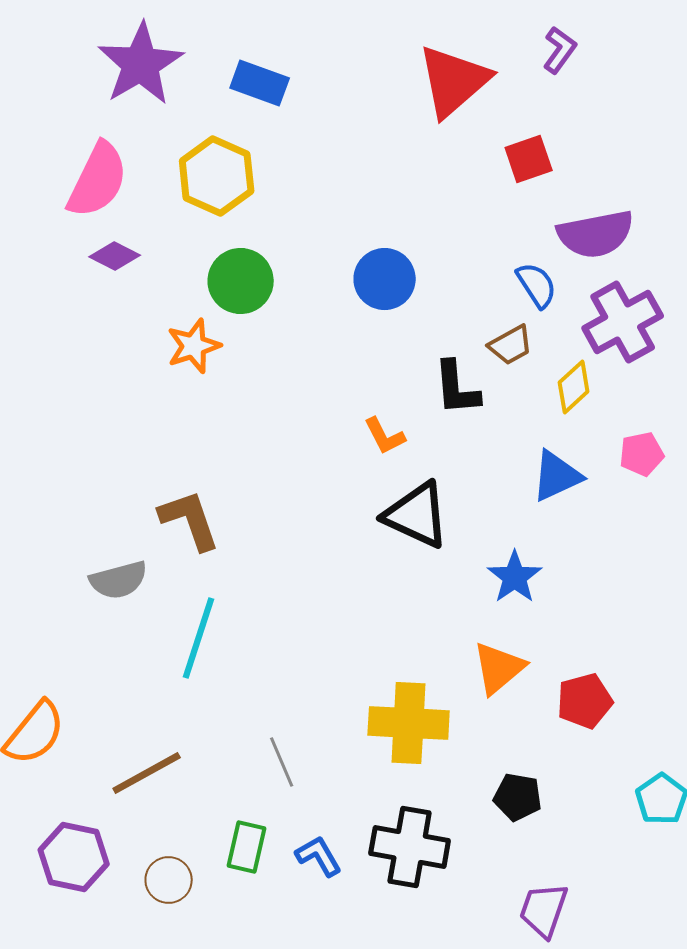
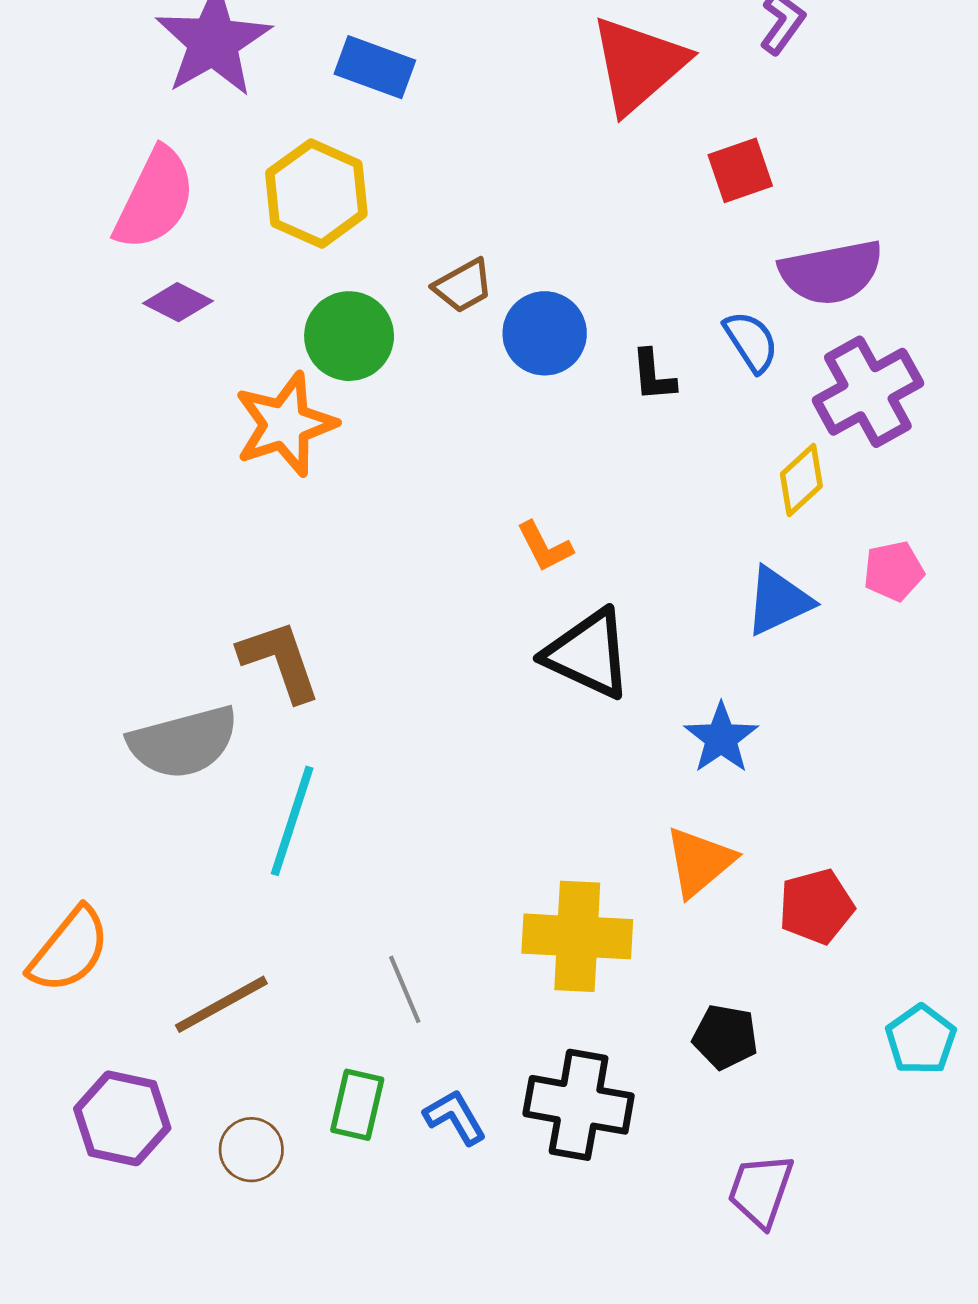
brown trapezoid: (511, 345) -> (463, 286), moved
orange star: (194, 346) -> (285, 424), size x1.4
black L-shape: (457, 388) -> (653, 375), moved, size x0.7
gray semicircle: (119, 580) -> (183, 742), size x1.4

